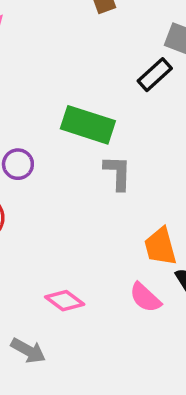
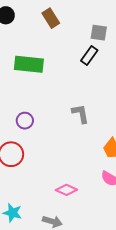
green rectangle: (88, 125) -> (29, 64), moved

